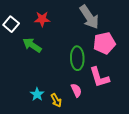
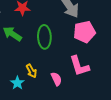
green ellipse: (77, 58) -> (44, 37), moved
yellow arrow: (56, 100) -> (31, 71), moved

